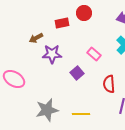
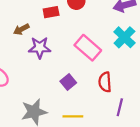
pink rectangle: (94, 54) -> (88, 48), size x1.6
purple square: (77, 73) -> (68, 82), moved

